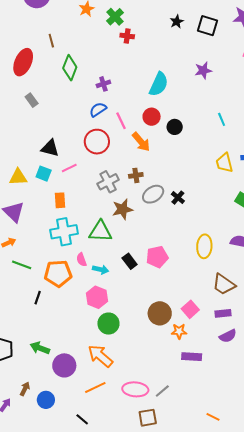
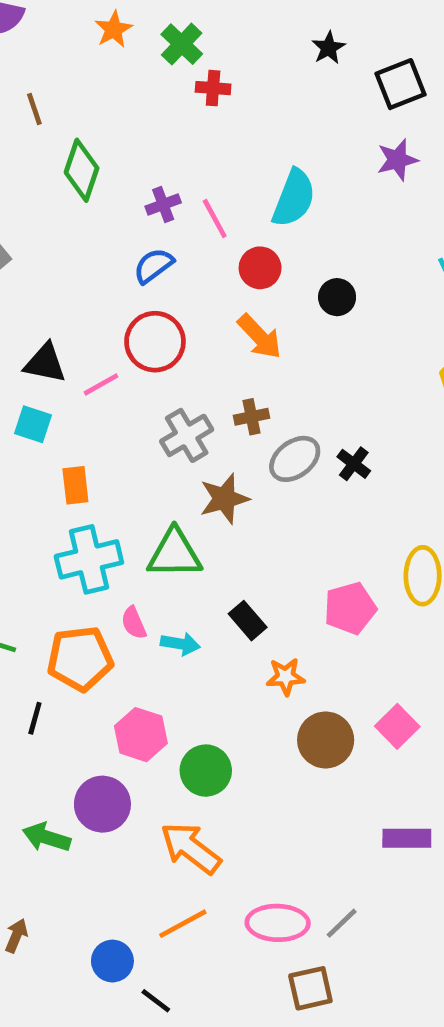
black square: (208, 26) -> (401, 84), moved, turned -35
red circle: (152, 117) -> (260, 268), moved
pink line: (121, 121) -> (215, 219), moved
pink line: (69, 168) -> (101, 384), moved
pink pentagon: (157, 257) -> (350, 608), moved
pink hexagon: (97, 297) -> (141, 735), moved
orange star: (179, 331) -> (286, 677), moved
purple circle: (64, 365) -> (102, 804), moved
blue circle: (46, 400) -> (112, 961), moved

